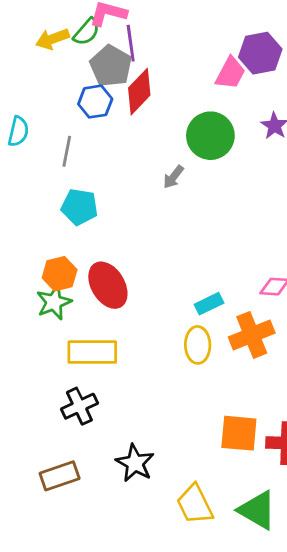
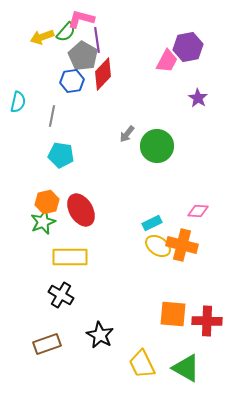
green circle: (210, 136) -> (157, 146), moved
orange cross: (252, 335) -> (182, 245), turned 36
yellow ellipse: (198, 345) -> (158, 246), moved, turned -55
black cross: (79, 406) -> (61, 295), turned -35

